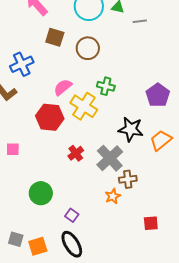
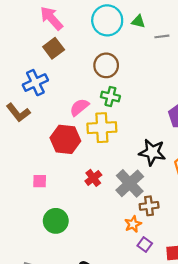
brown square: (55, 37) -> (54, 48), moved, turned 36
green cross: (106, 86) -> (110, 96), moved
yellow cross: (84, 106) -> (102, 128), turned -36
pink square: (13, 149) -> (40, 181), moved
purple square: (72, 215) -> (145, 244), moved

